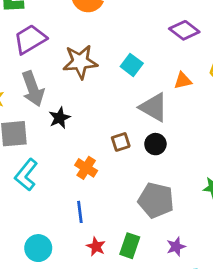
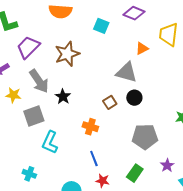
cyan square: (132, 65) -> (101, 26), moved
red star: (96, 246) -> (102, 181), moved
green rectangle: (130, 246) -> (135, 173), turned 30

